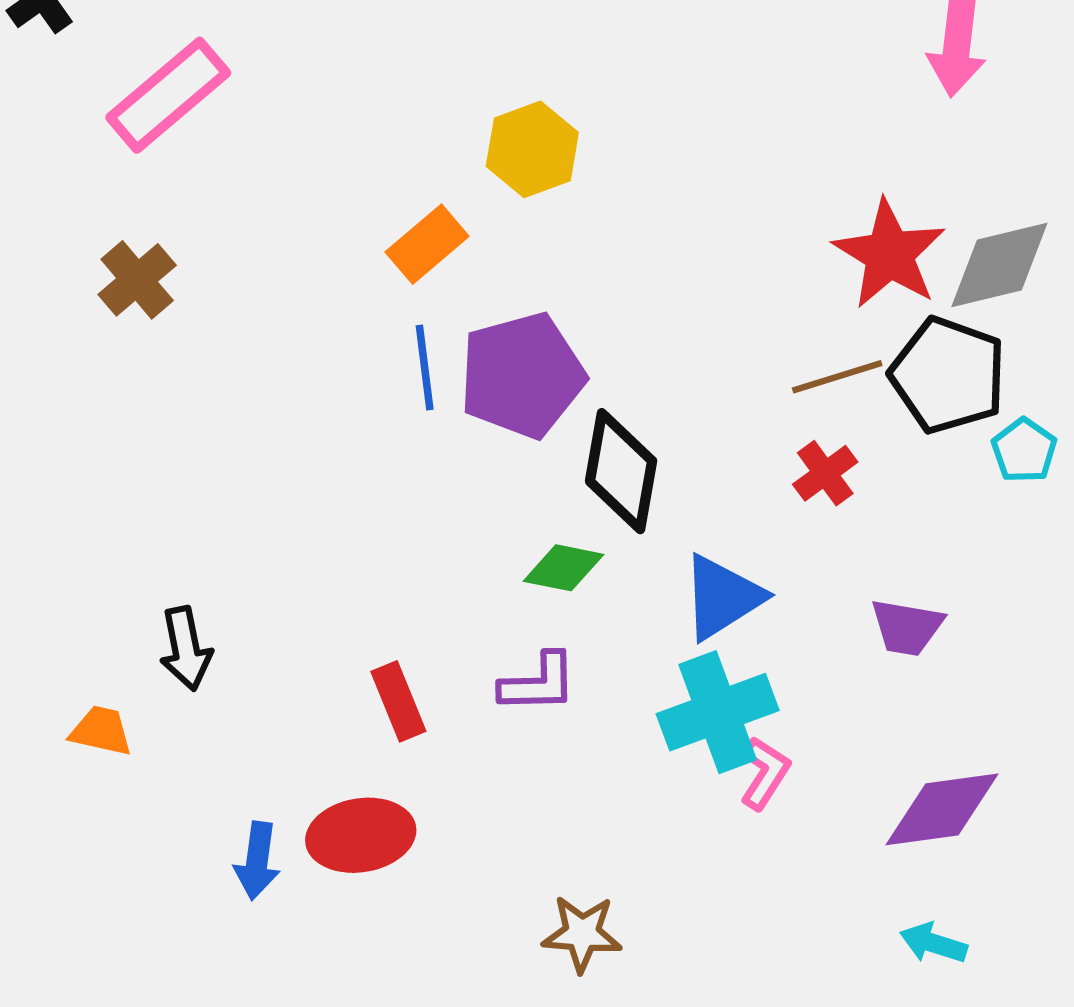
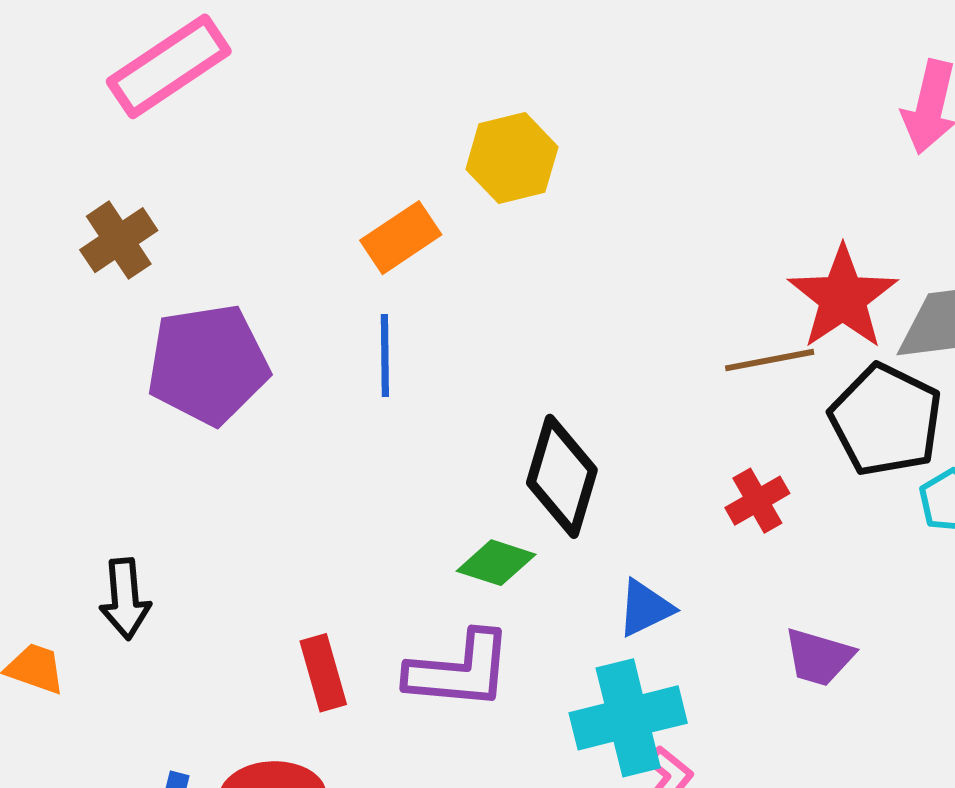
purple pentagon: (522, 375) -> (208, 364), moved
brown line: (837, 377) -> (770, 360), moved
blue triangle: (722, 597) -> (645, 608), size x0.7
purple L-shape: (538, 683) -> (459, 670), size x1.4

